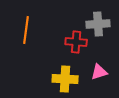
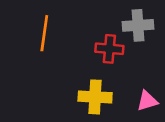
pink triangle: (99, 72) -> (147, 101), moved

